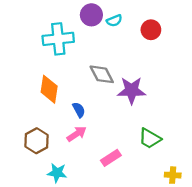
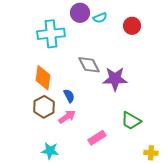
brown hexagon: (37, 141) -> (44, 107), moved

